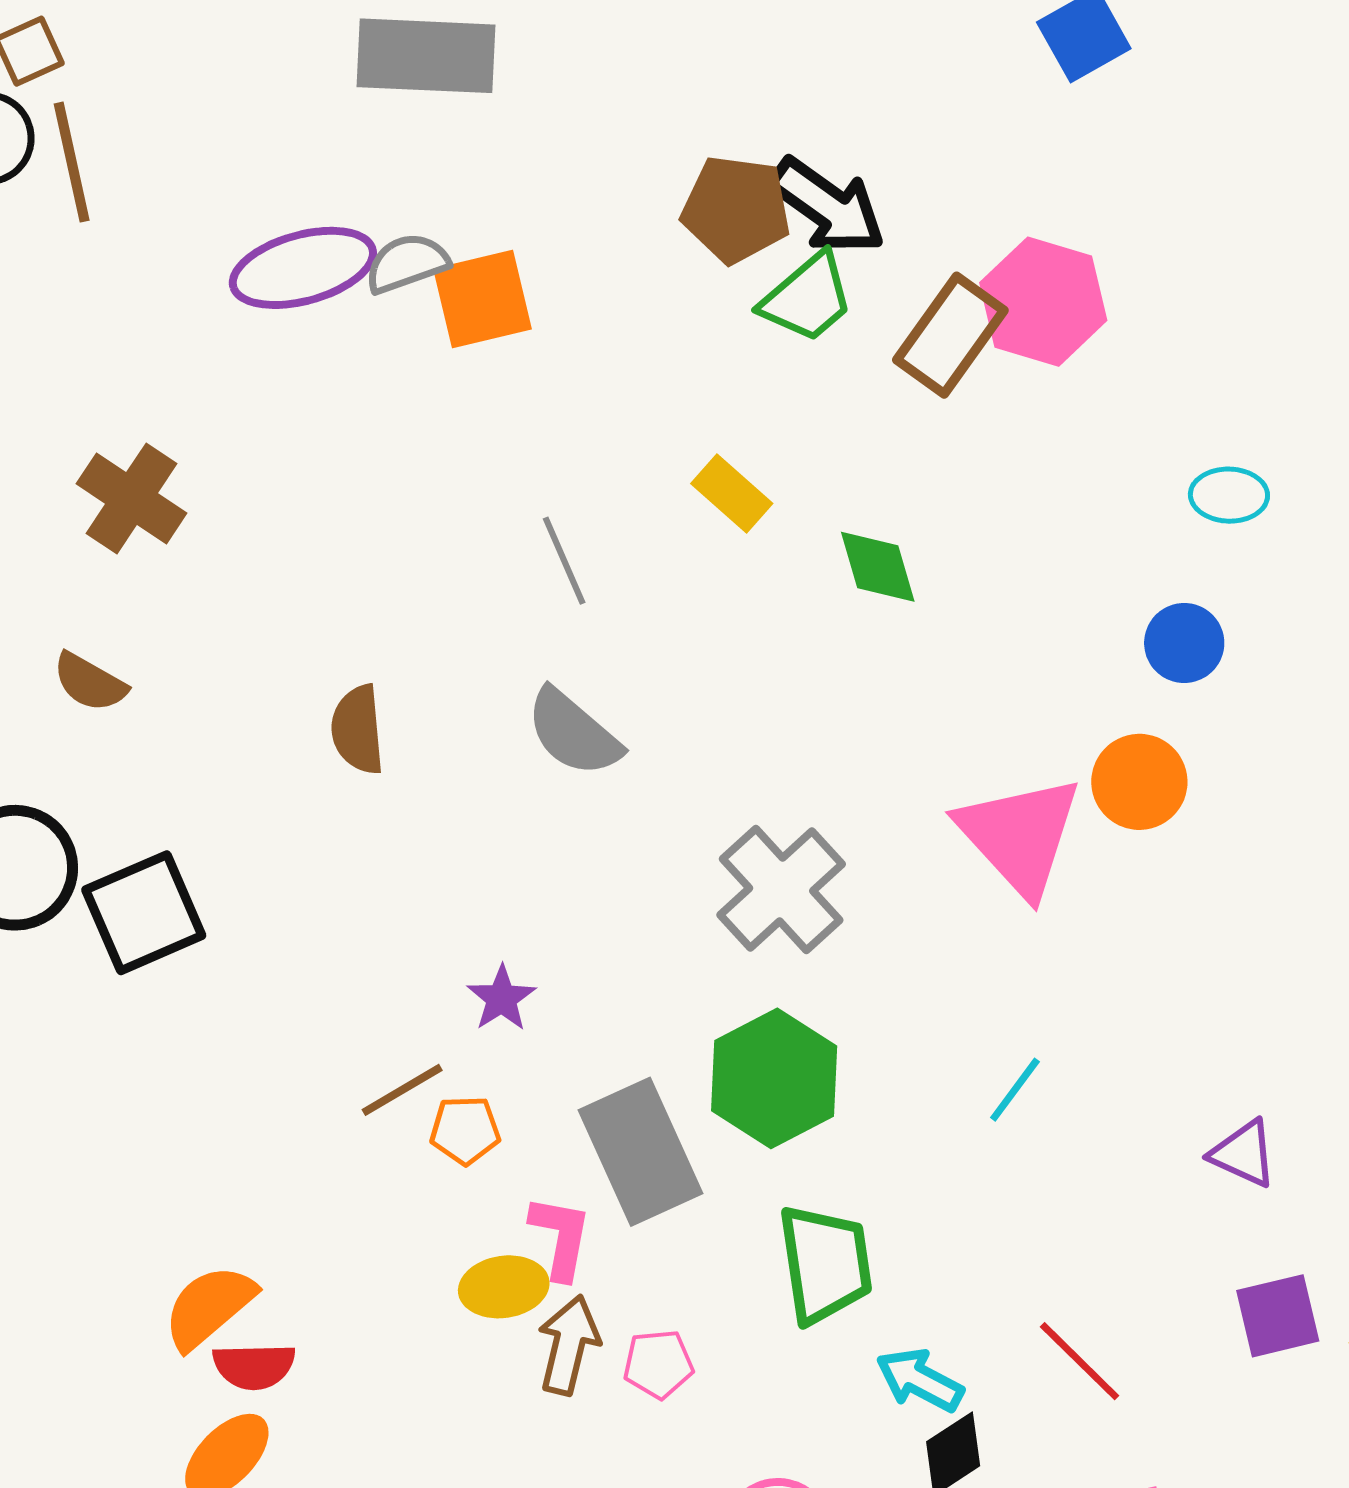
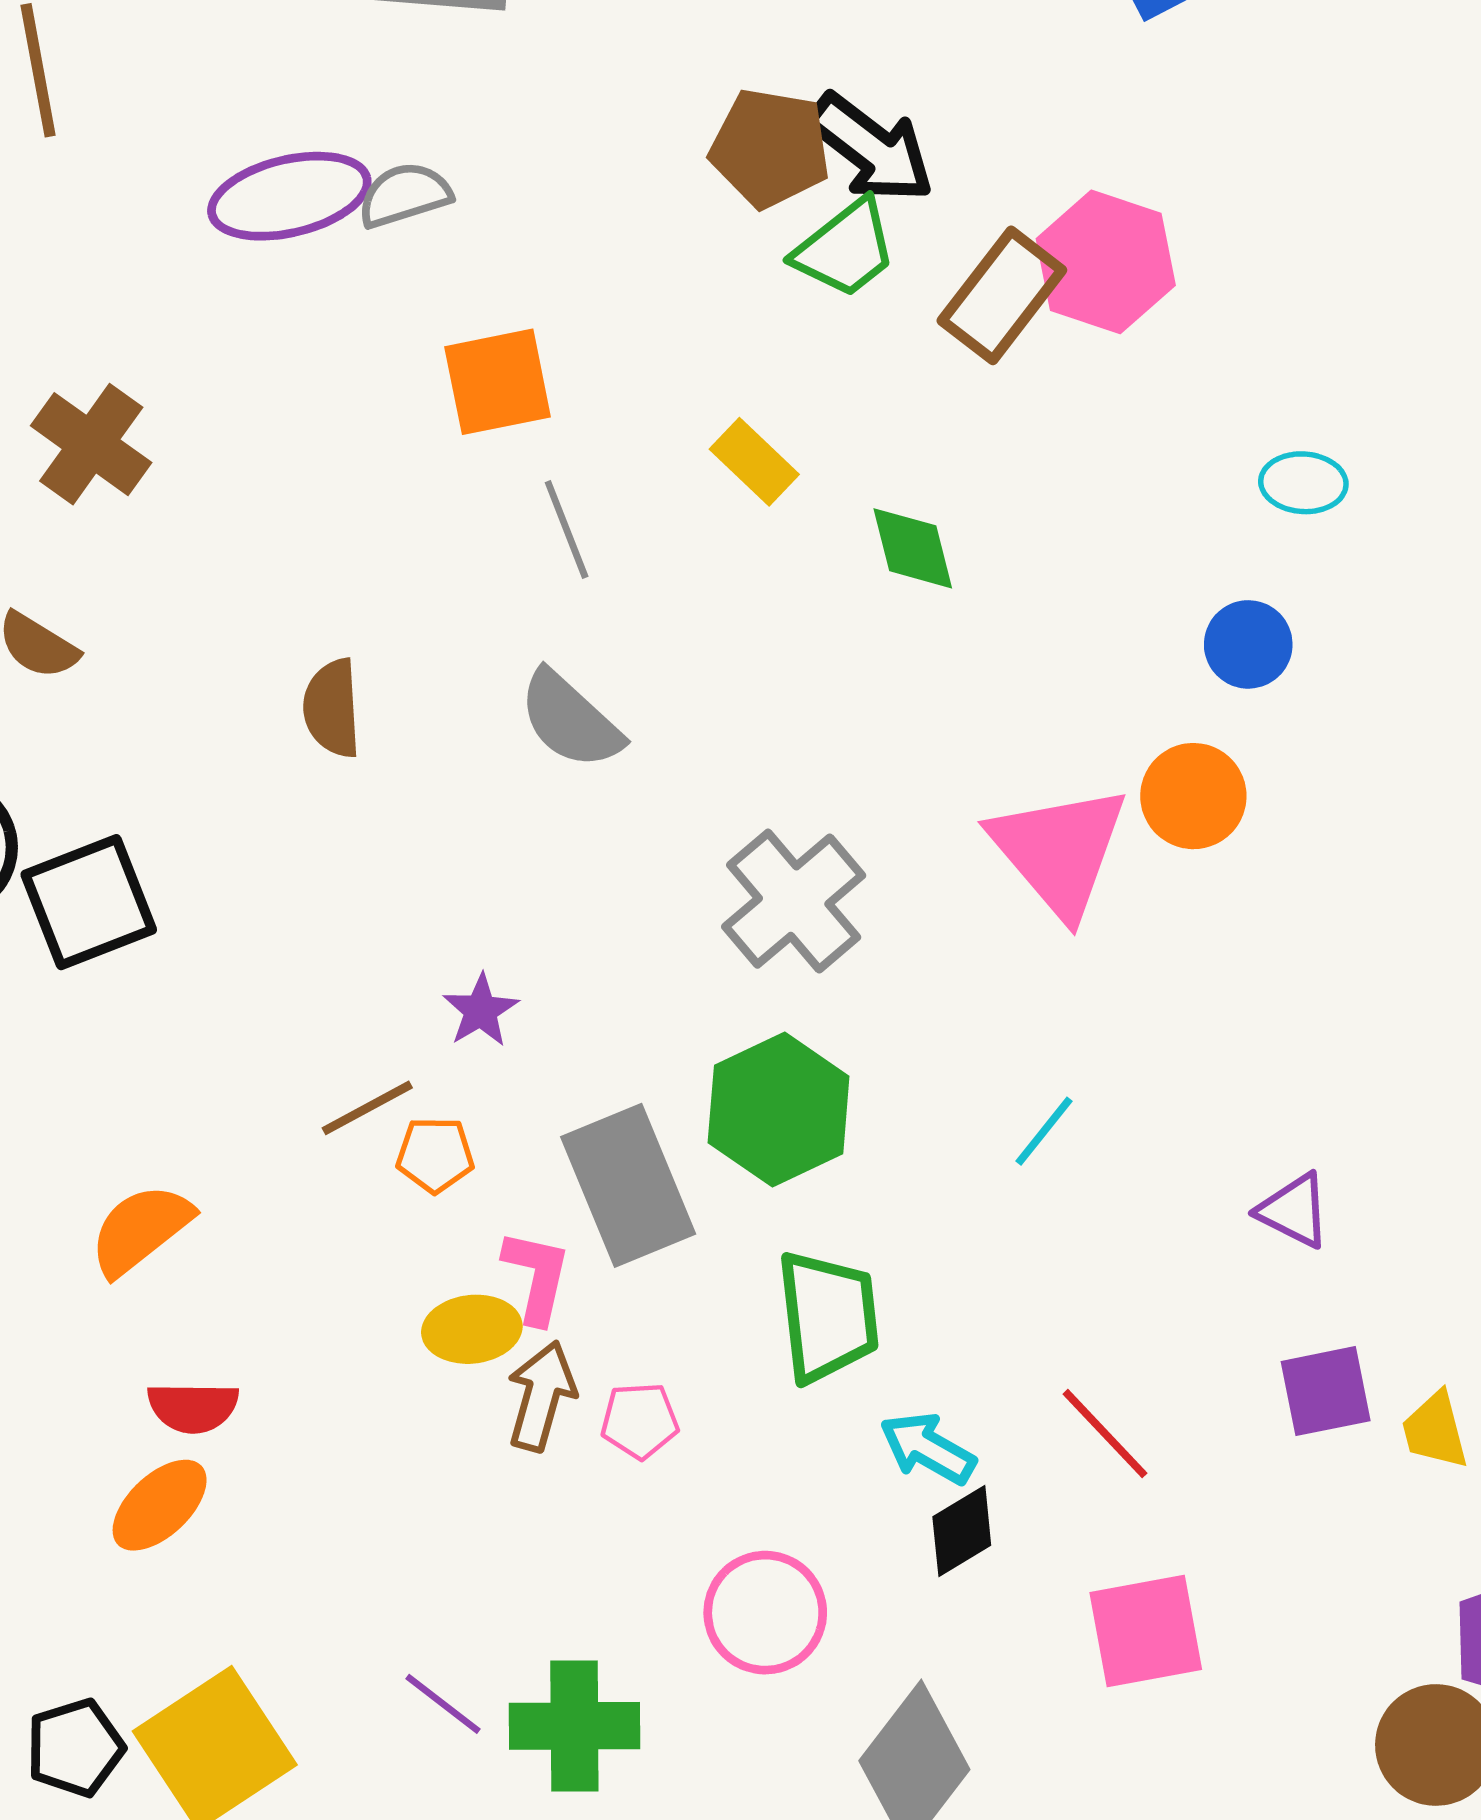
orange square: (482, 299) -> (498, 382), moved
orange semicircle: (209, 1307) -> (141, 1230), moved

